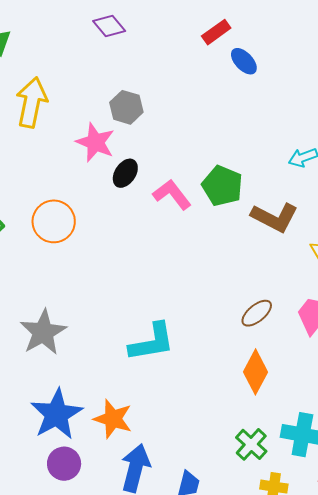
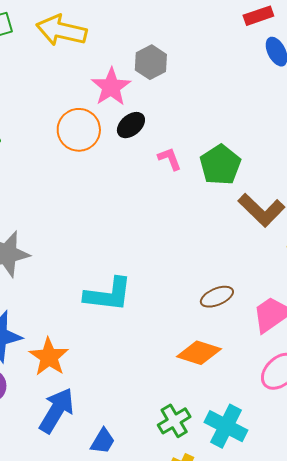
yellow arrow: (32, 102) -> (61, 30), turned -105
pink L-shape: (172, 194) -> (170, 159), size x0.7
orange circle: (54, 221) -> (79, 130), moved
orange diamond: (255, 372) -> (199, 353), turned 63

